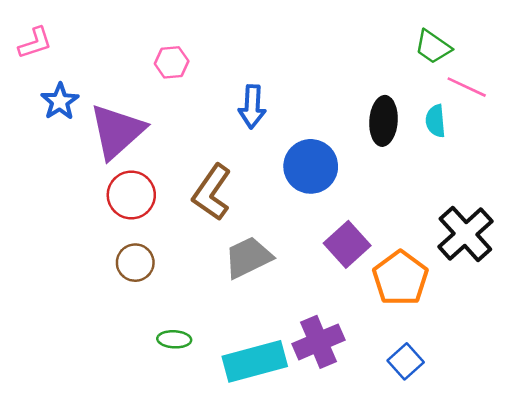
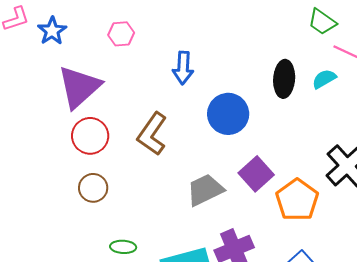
blue star: (60, 101) -> (52, 31), moved
cyan semicircle: (435, 121) -> (324, 79), turned 65
gray trapezoid: (248, 257) -> (205, 190), moved

